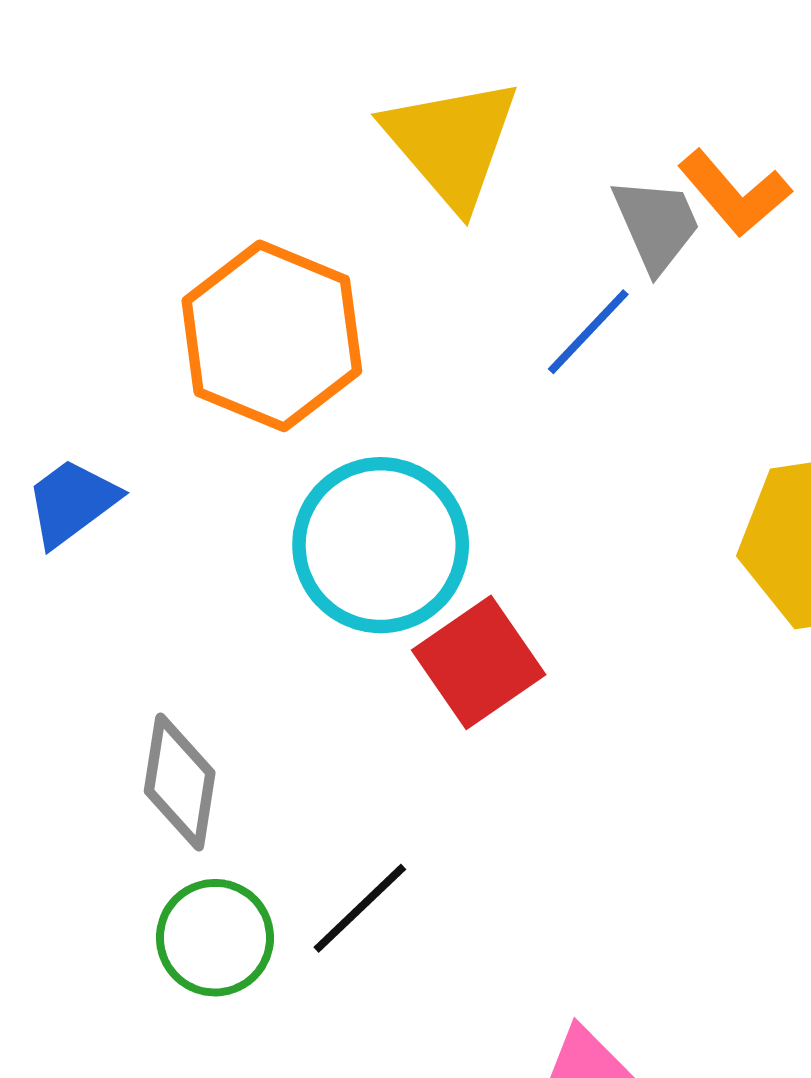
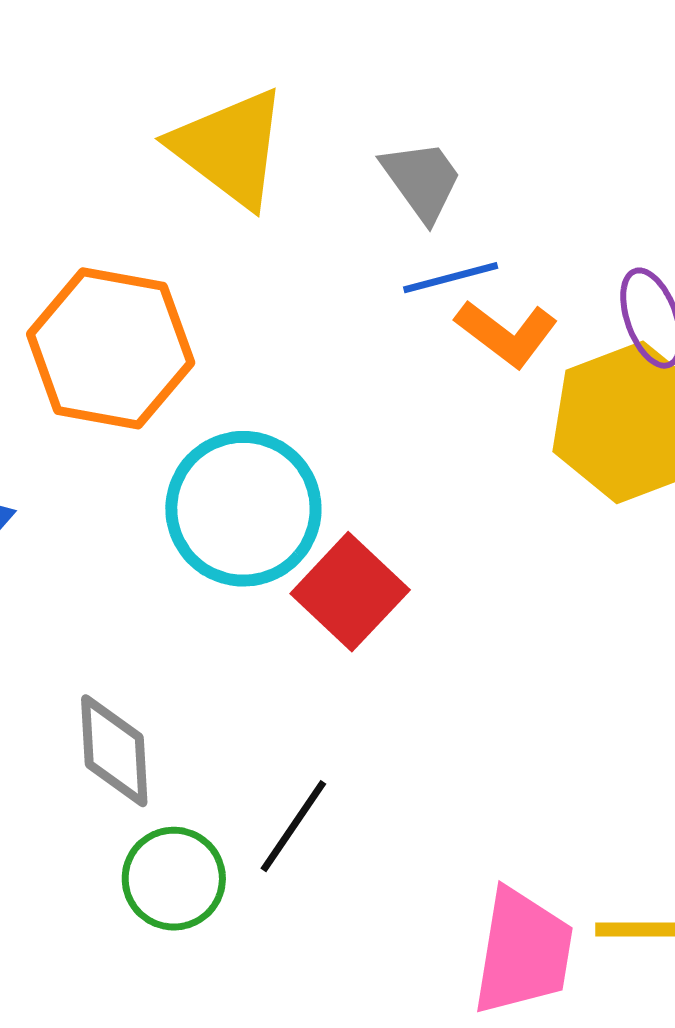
orange L-shape: (734, 193) -> (507, 333), moved
blue line: (588, 332) -> (451, 278), moved, turned 44

